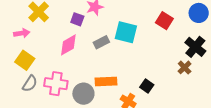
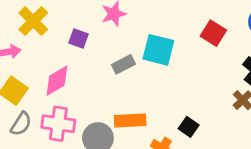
purple square: (77, 19) -> (79, 38), moved
pink diamond: (68, 45) -> (57, 81), moved

